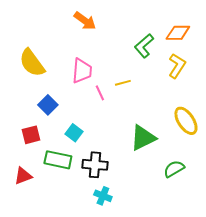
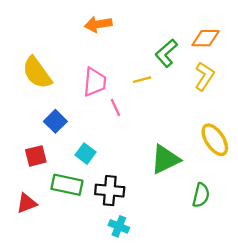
orange arrow: (85, 21) -> (98, 24), turned 135
yellow line: (123, 83) -> (142, 80), moved
green semicircle: (174, 169) -> (201, 195), turned 135

